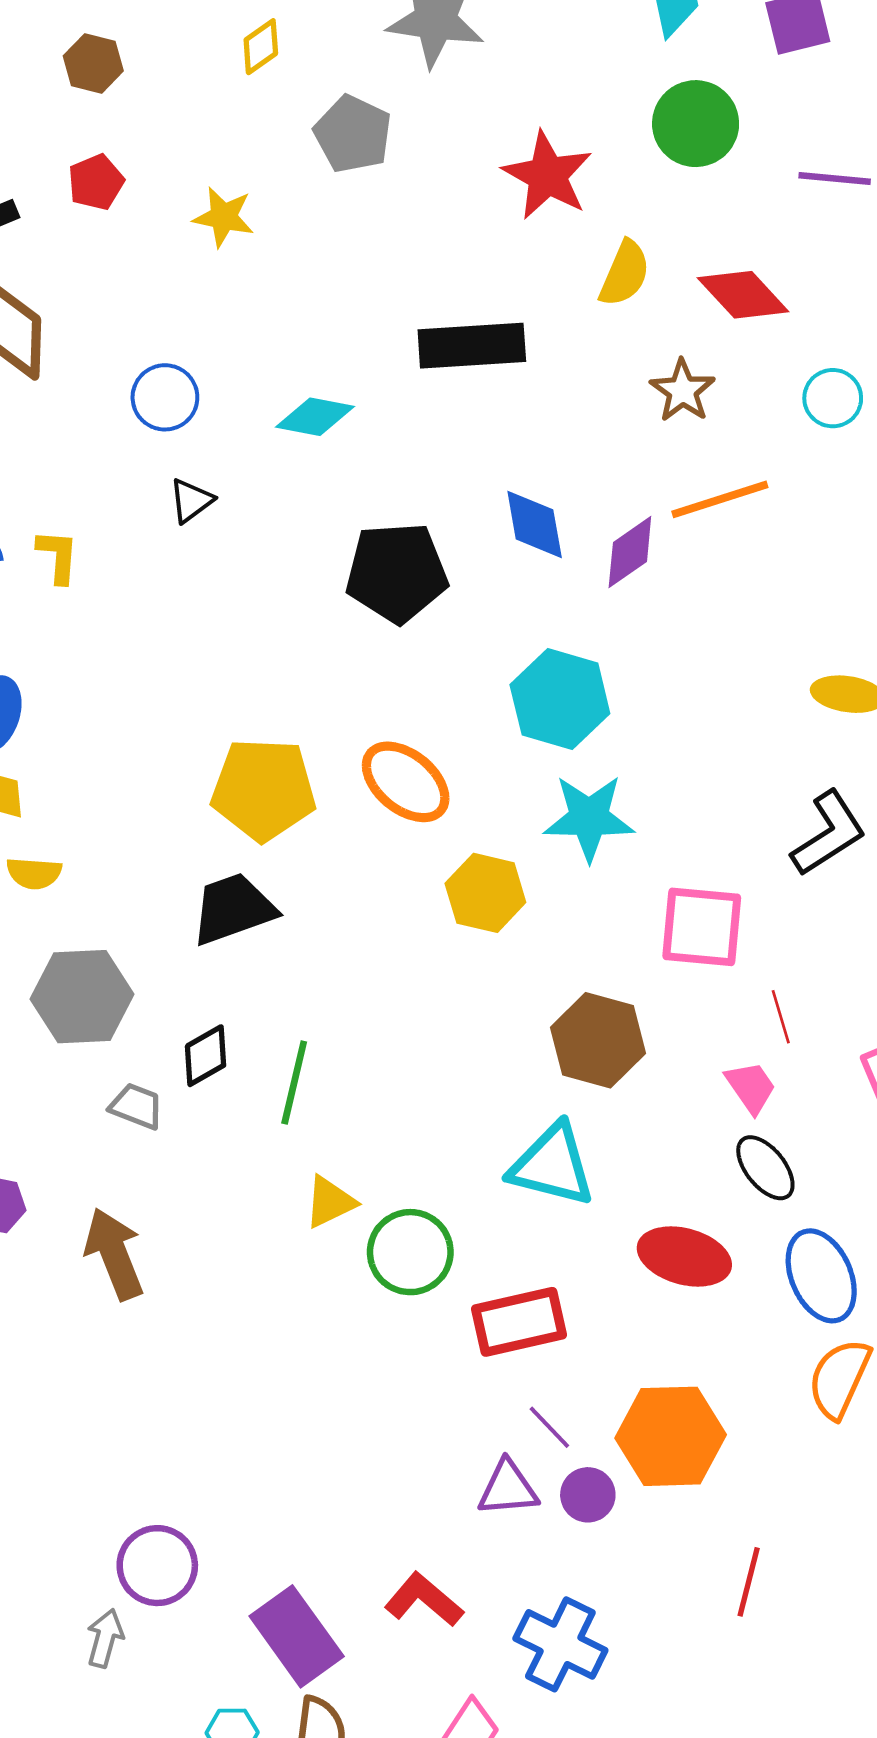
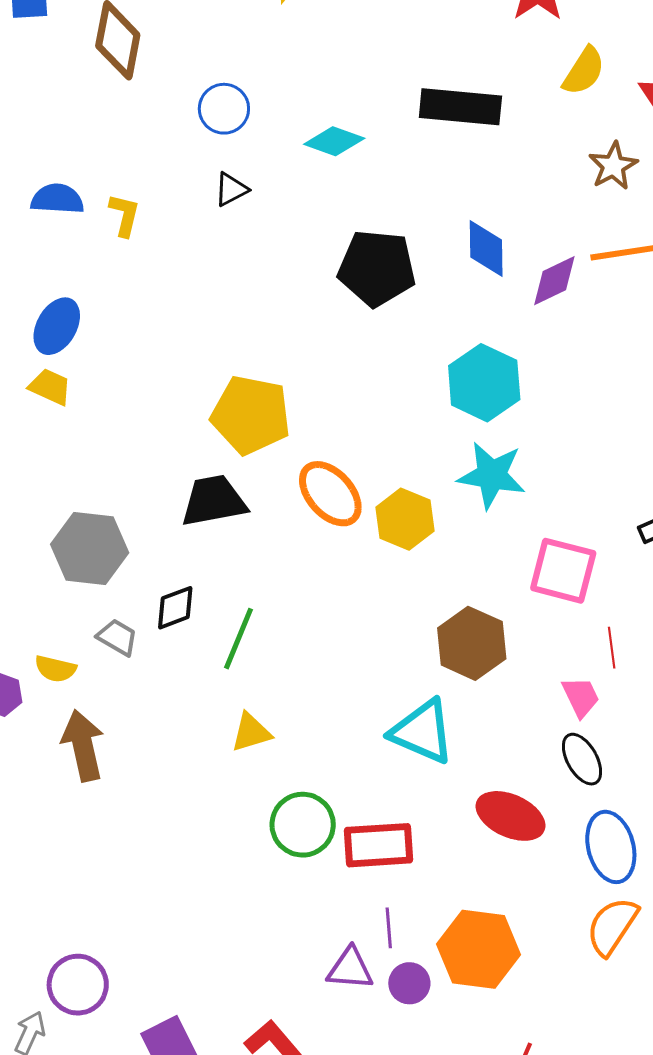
orange ellipse: (406, 782) -> (330, 494), moved
yellow semicircle: (34, 873) -> (55, 669), moved
green circle: (410, 1252) -> (303, 825), moved
purple line: (549, 1427) -> (389, 928), turned 30

